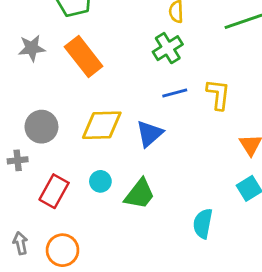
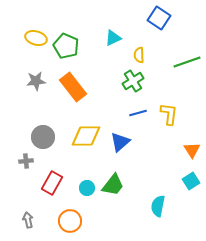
cyan circle: (100, 181) -> (87, 188), moved
orange circle: (63, 250) -> (70, 221), moved

